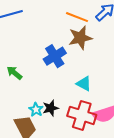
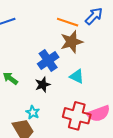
cyan triangle: (84, 84) -> (77, 76), moved
black star: (51, 108) -> (43, 85), moved

